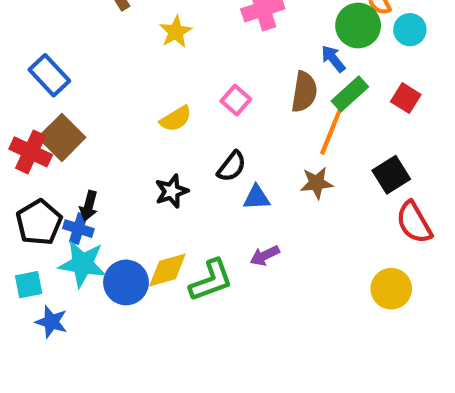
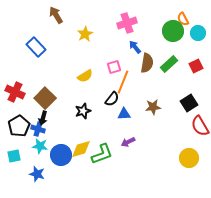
blue arrow: (333, 59) -> (135, 47), moved
blue rectangle: (49, 75) -> (36, 47), moved
red square: (406, 98) -> (196, 66), turned 32
pink square: (236, 100) -> (114, 67), turned 32
orange line: (331, 131) -> (123, 82), moved
brown square: (62, 137) -> (45, 98), moved
cyan star: (82, 264) -> (40, 146), size x0.7
blue star: (51, 322) -> (37, 174), moved

